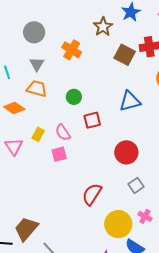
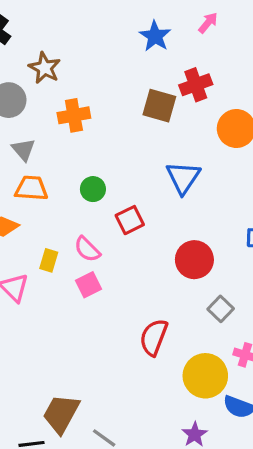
brown star: (103, 27) -> (45, 68), moved
orange cross: (72, 50) -> (74, 115), turned -30
blue triangle: (130, 101) -> (183, 178), turned -30

